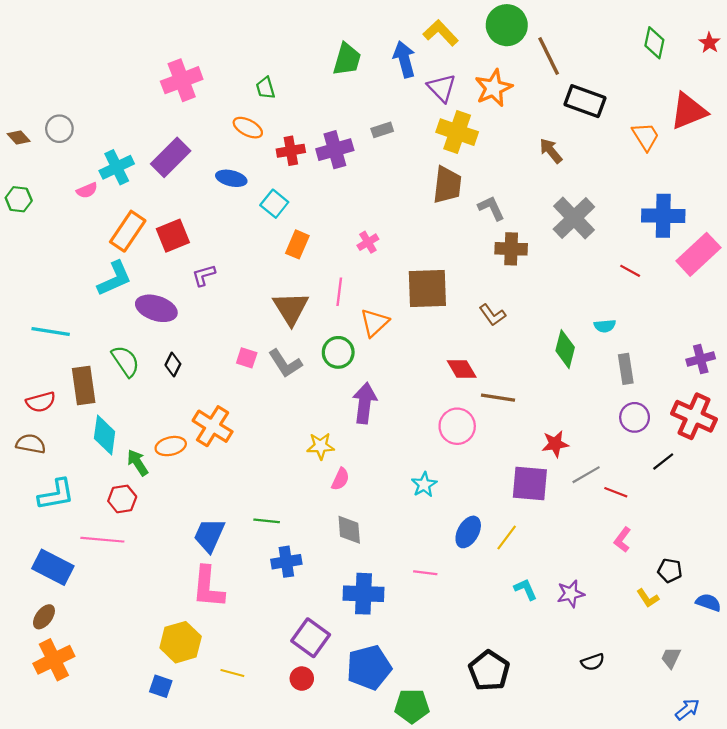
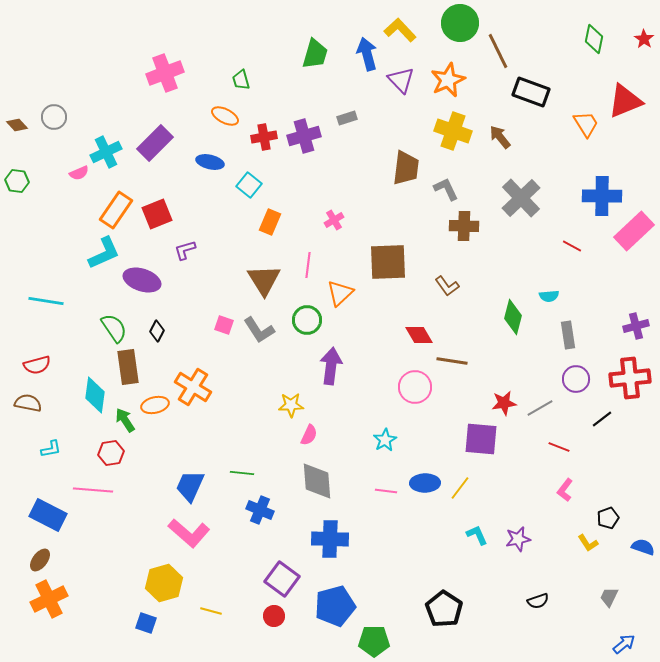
yellow cross: (457, 132) -> (453, 131), moved
brown rectangle: (84, 385) -> (128, 367), moved
red cross: (694, 416) -> (630, 378), turned -30
gray line: (586, 475) -> (540, 408), moved
cyan L-shape: (56, 495) -> (51, 449), size x0.6
gray diamond: (349, 530) -> (317, 481), size x1.4
blue ellipse: (468, 532) -> (425, 483), turned 60
blue cross: (286, 562) -> (260, 510), turned 32
black pentagon: (670, 571) -> (608, 518), turned -30
pink line: (425, 573) -> (386, 491), moved
pink L-shape: (208, 587) -> (189, 533), turned -54

